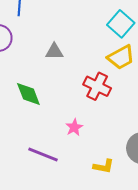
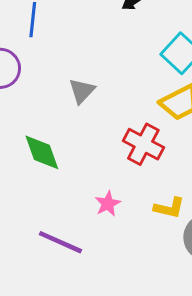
gray triangle: (54, 52) -> (82, 91), turned -48
yellow L-shape: (104, 166) -> (169, 208), moved

